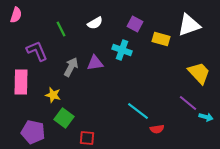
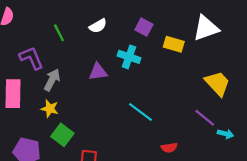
gray arrow: (71, 67) -> (52, 80), moved
cyan line: (138, 111) -> (140, 112), moved

